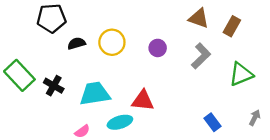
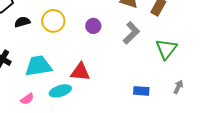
green triangle: (241, 74) -> (166, 49), turned -30
blue rectangle: (212, 122) -> (141, 91), turned -49

